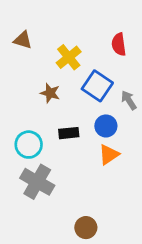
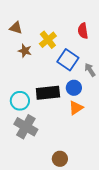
brown star: (50, 93) -> (25, 51), moved
black rectangle: (69, 133) -> (48, 93), size x1.6

